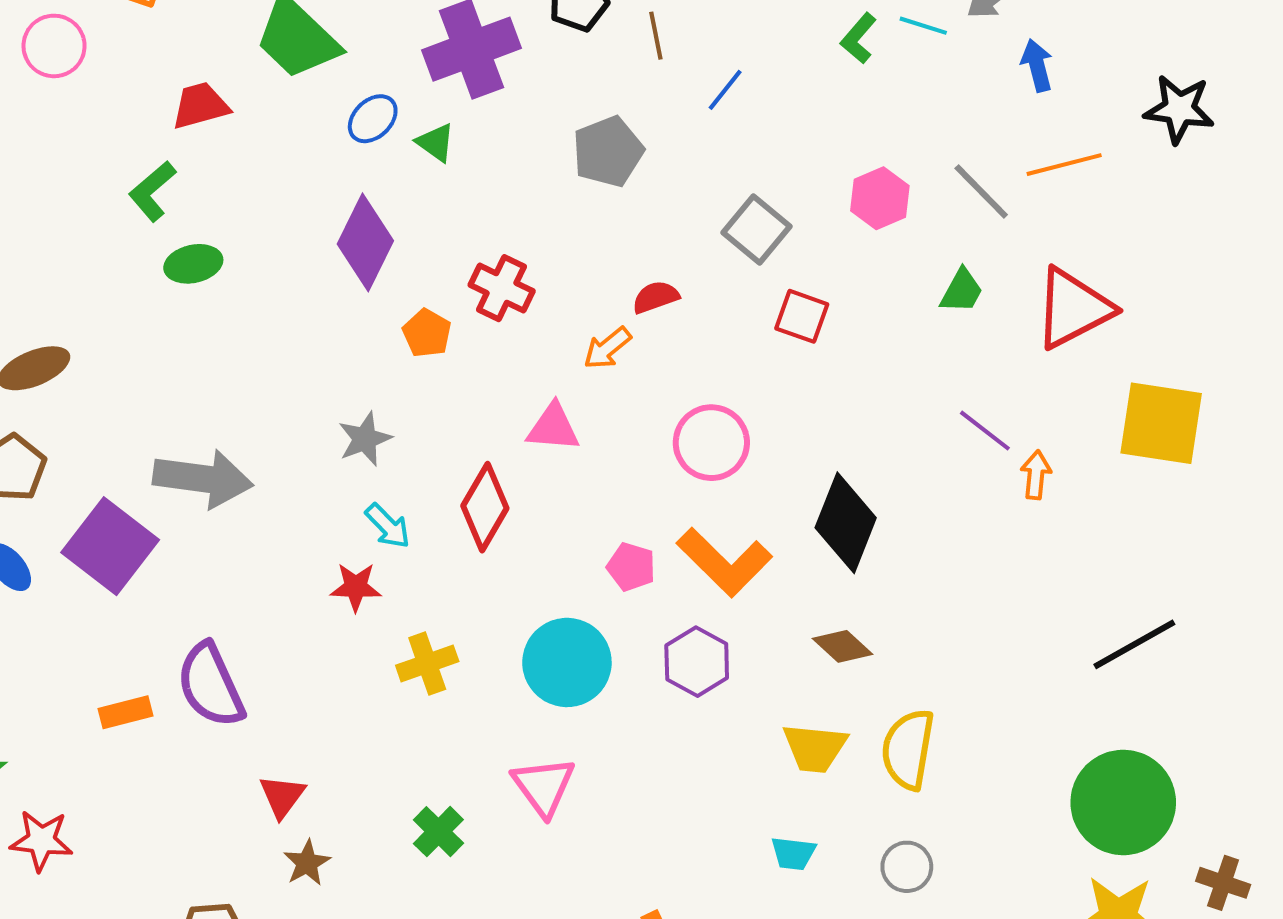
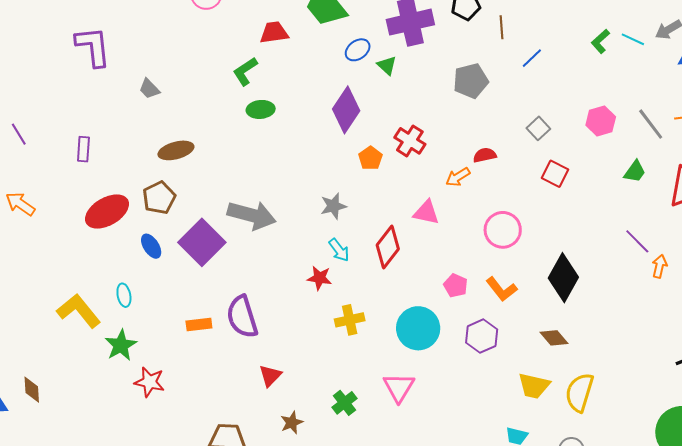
gray square: (756, 230) -> (538, 128), size x0.7
orange L-shape: (724, 562) -> (501, 289), size x0.7
brown star: (307, 863) -> (292, 423), moved

